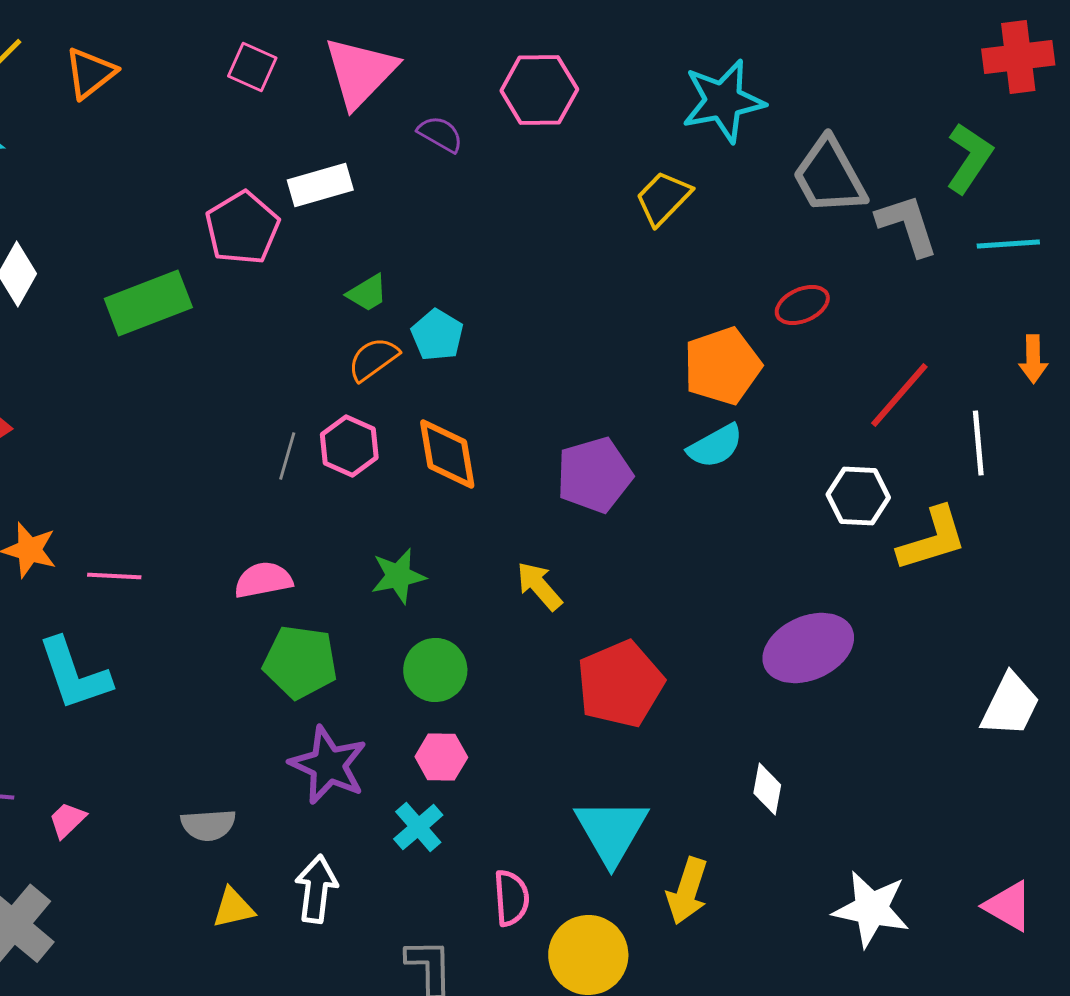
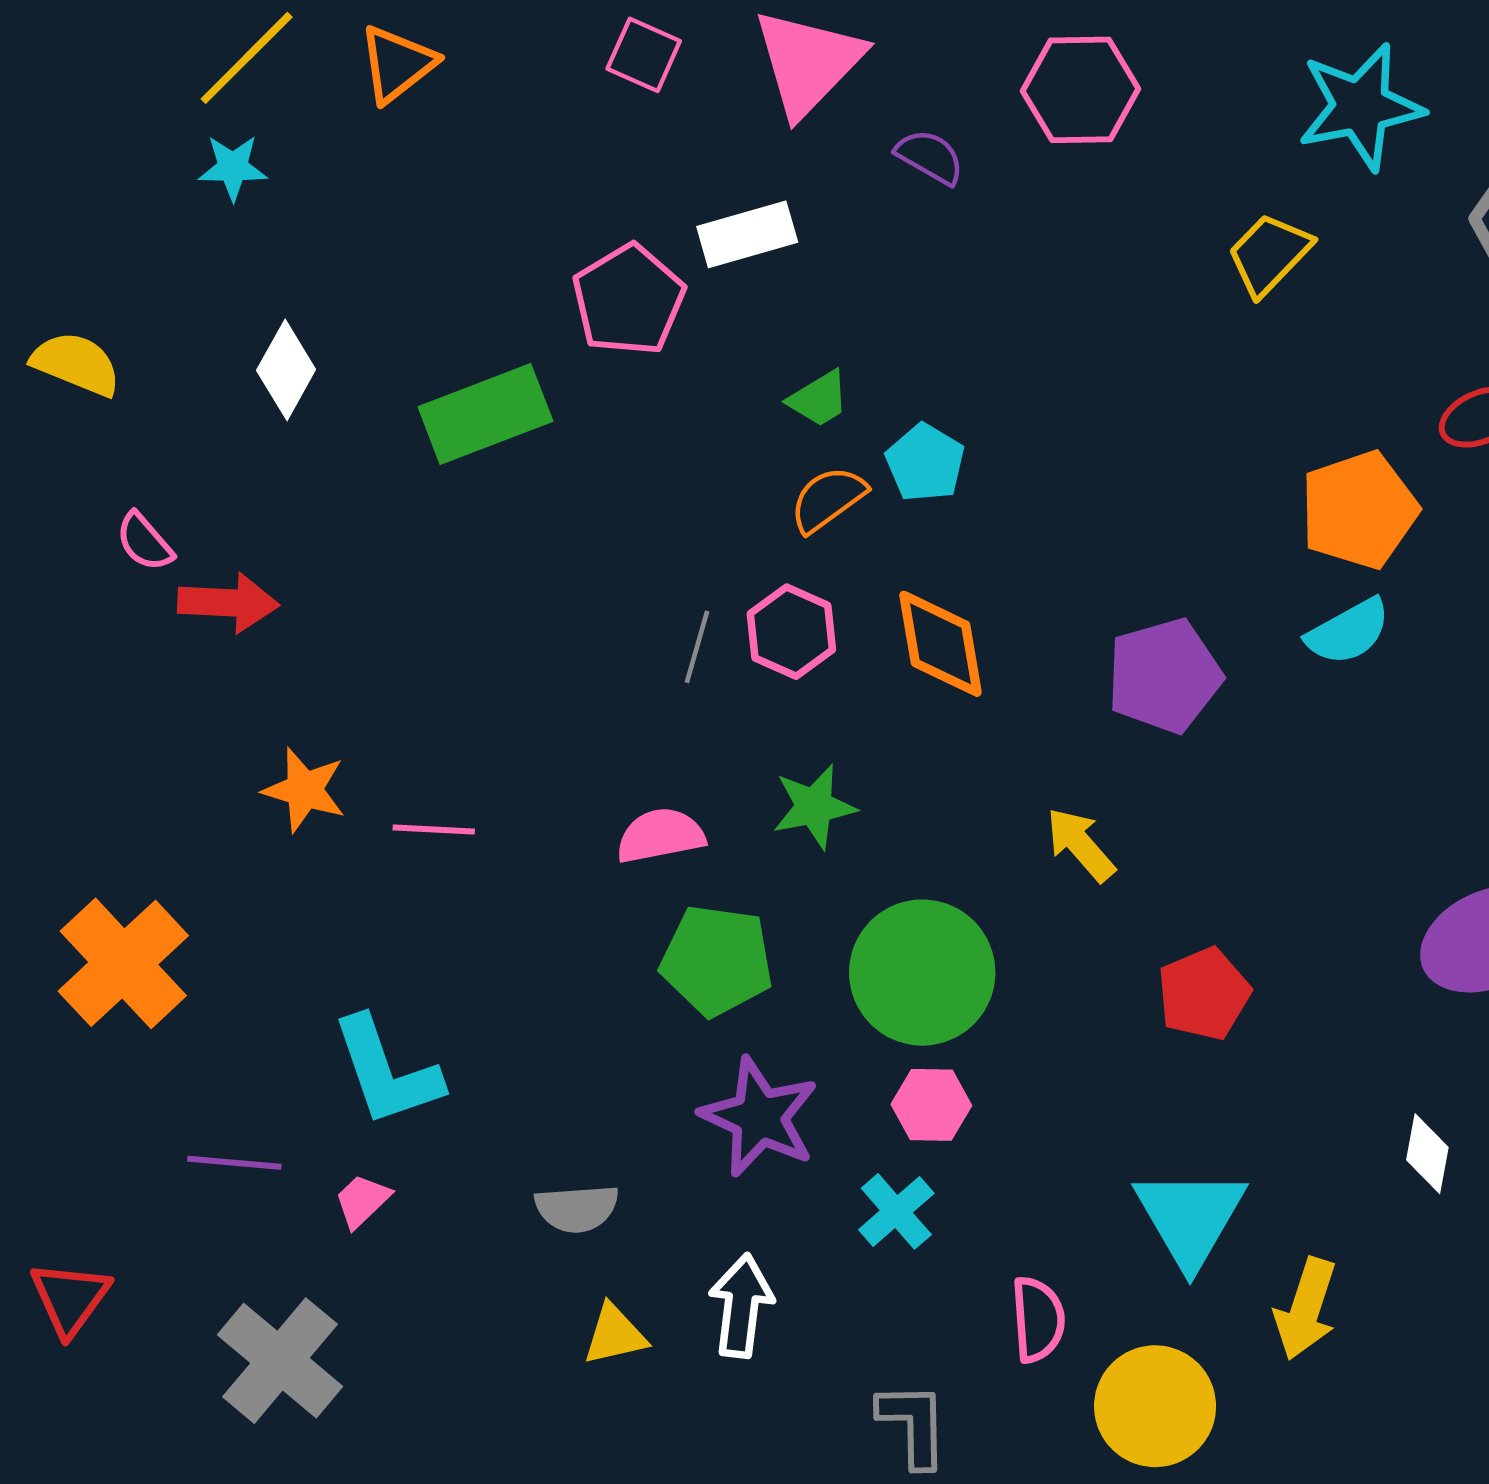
green star: (398, 576) -> (814, 807), moved
green circle: (435, 670) -> (922, 973), size x1.5
cyan L-shape: (74, 674) -> (387, 1071), moved
red pentagon: (620, 684) -> (1204, 994), size x0.7

